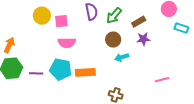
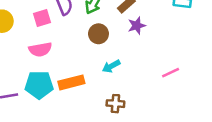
pink square: (61, 21) -> (42, 18), moved
cyan arrow: (122, 57) -> (111, 66), moved

